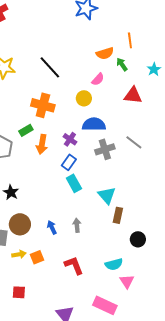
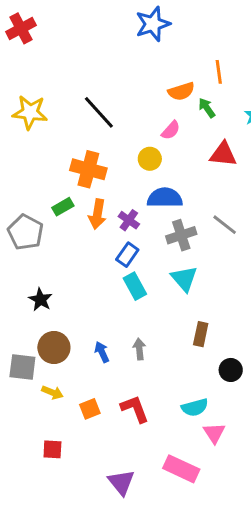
orange arrow: (42, 144) -> (97, 214), moved
cyan triangle: (107, 195) -> (184, 279), moved
yellow arrow: (19, 254) -> (52, 392), turned 32
orange square: (37, 257) -> (90, 409), moved

